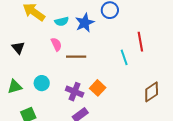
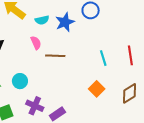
red line: (140, 42) -> (130, 55), moved
orange square: (98, 88) -> (97, 89), moved
purple cross: (75, 92) -> (35, 106), moved

